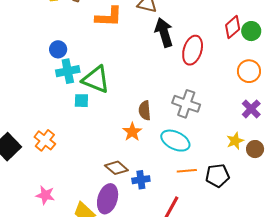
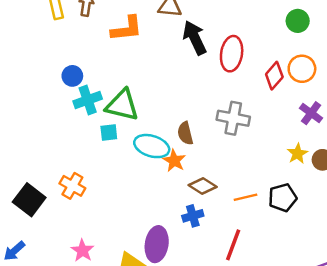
red diamond: (233, 27) -> (274, 76), moved
cyan ellipse: (175, 141) -> (152, 146), moved
brown diamond: (116, 168) -> (203, 186), moved
pink star: (45, 195) -> (82, 251), turned 30

